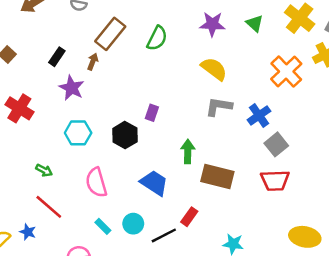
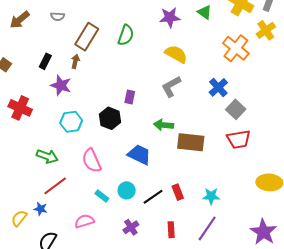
gray L-shape: (219, 107) -> (171, 86), moved, turned -30
green arrow: (188, 151) -> (164, 125), turned -78
green arrow: (44, 170) -> (47, 156), size x1.5
red line: (49, 207) -> (55, 186), turned -70
red rectangle: (189, 217) -> (178, 192), moved, turned -49

